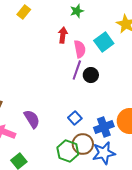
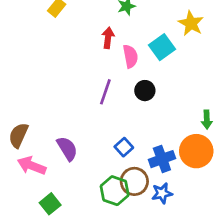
purple line: (77, 70) -> (105, 92), moved
blue star: (104, 153) -> (162, 193), size x0.7

